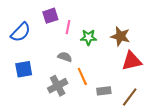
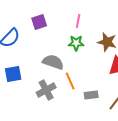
pink line: (68, 27) -> (78, 21), moved
gray semicircle: (65, 57) -> (53, 62), size x1.5

